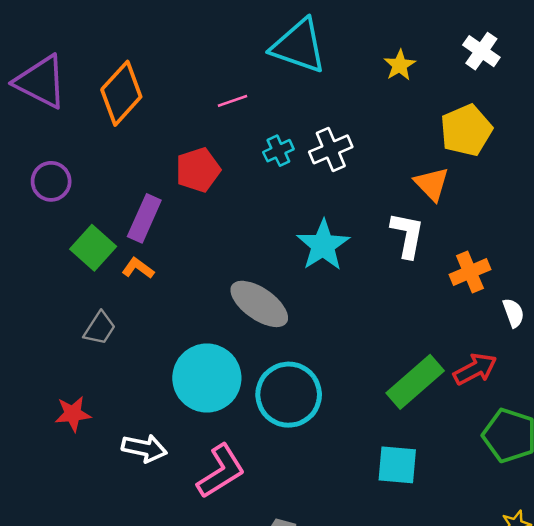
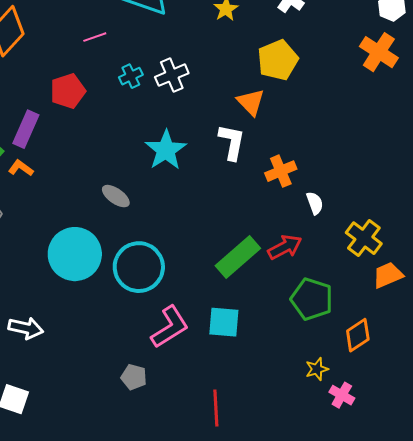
gray ellipse: (259, 304) -> (116, 196), size x0.6
white arrow: (144, 448) -> (26, 328), moved
pink L-shape: (221, 471) -> (170, 327), moved

